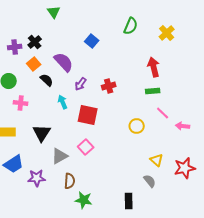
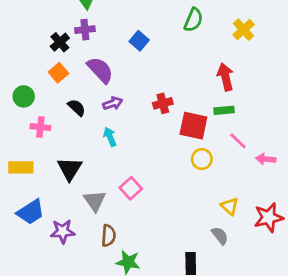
purple cross: (15, 47) -> (85, 30), moved
black semicircle: (47, 80) -> (77, 108), moved
purple arrow: (81, 84) -> (113, 103), moved, turned -144
cyan arrow: (63, 102) -> (110, 137), moved
red square: (88, 115) -> (193, 126), moved
gray triangle: (60, 156) -> (95, 201), turned -36

